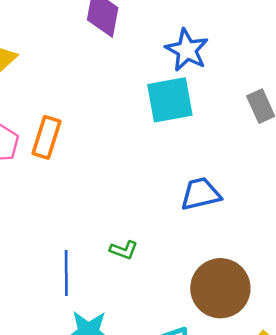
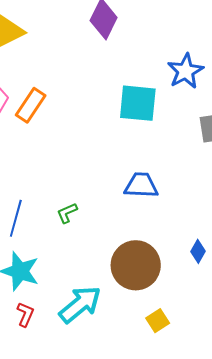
blue star: (187, 50) -> (185, 71), moved
green L-shape: (124, 250) -> (67, 213), turned 120

